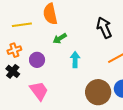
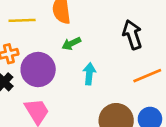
purple circle: (37, 60) -> (38, 70), size x1.6

